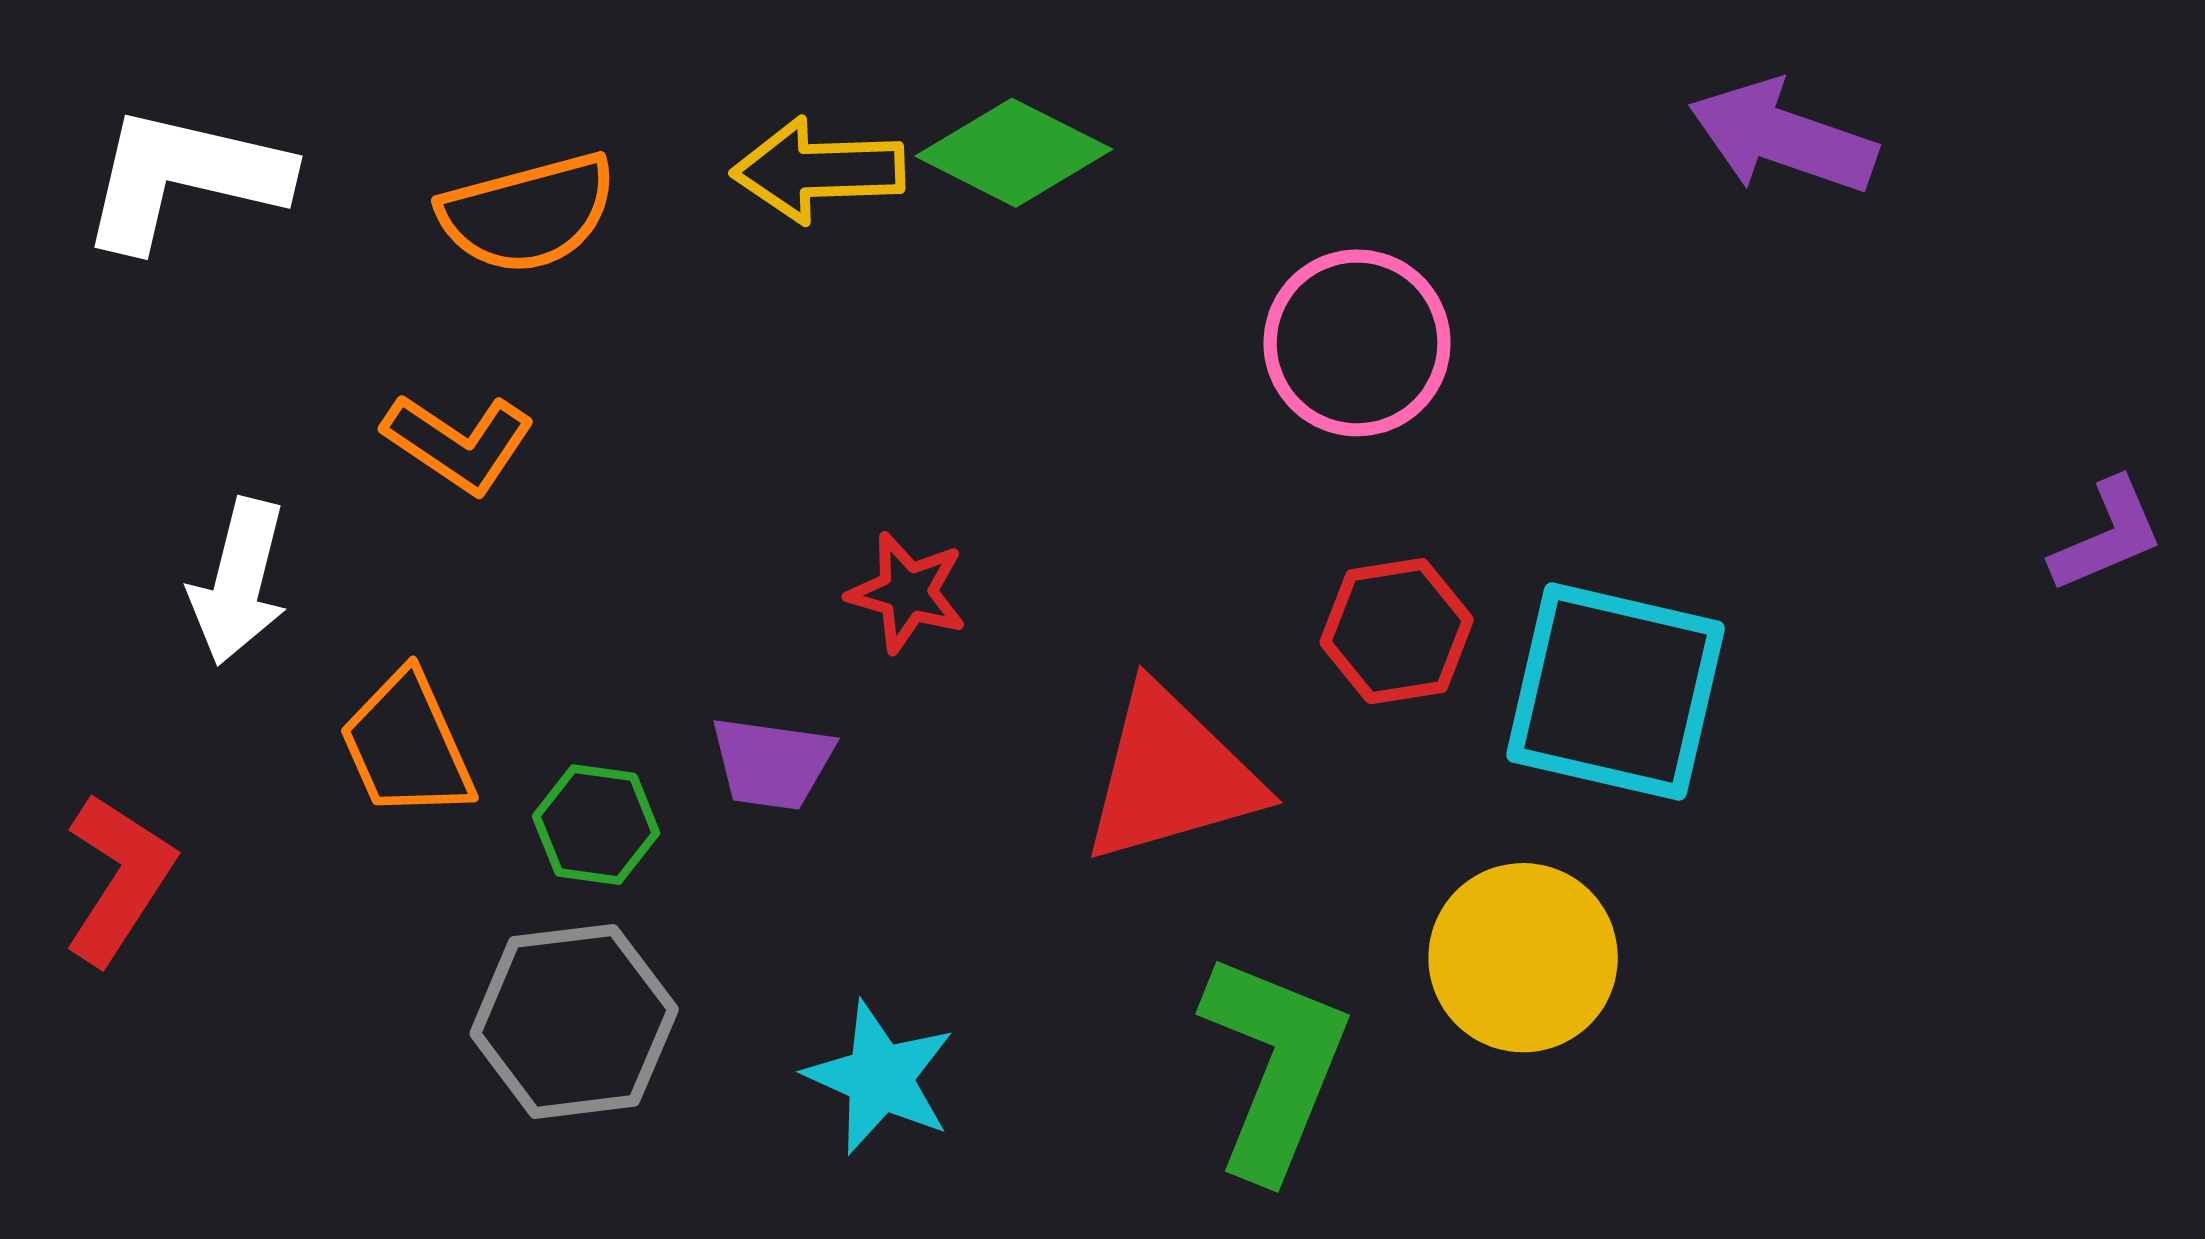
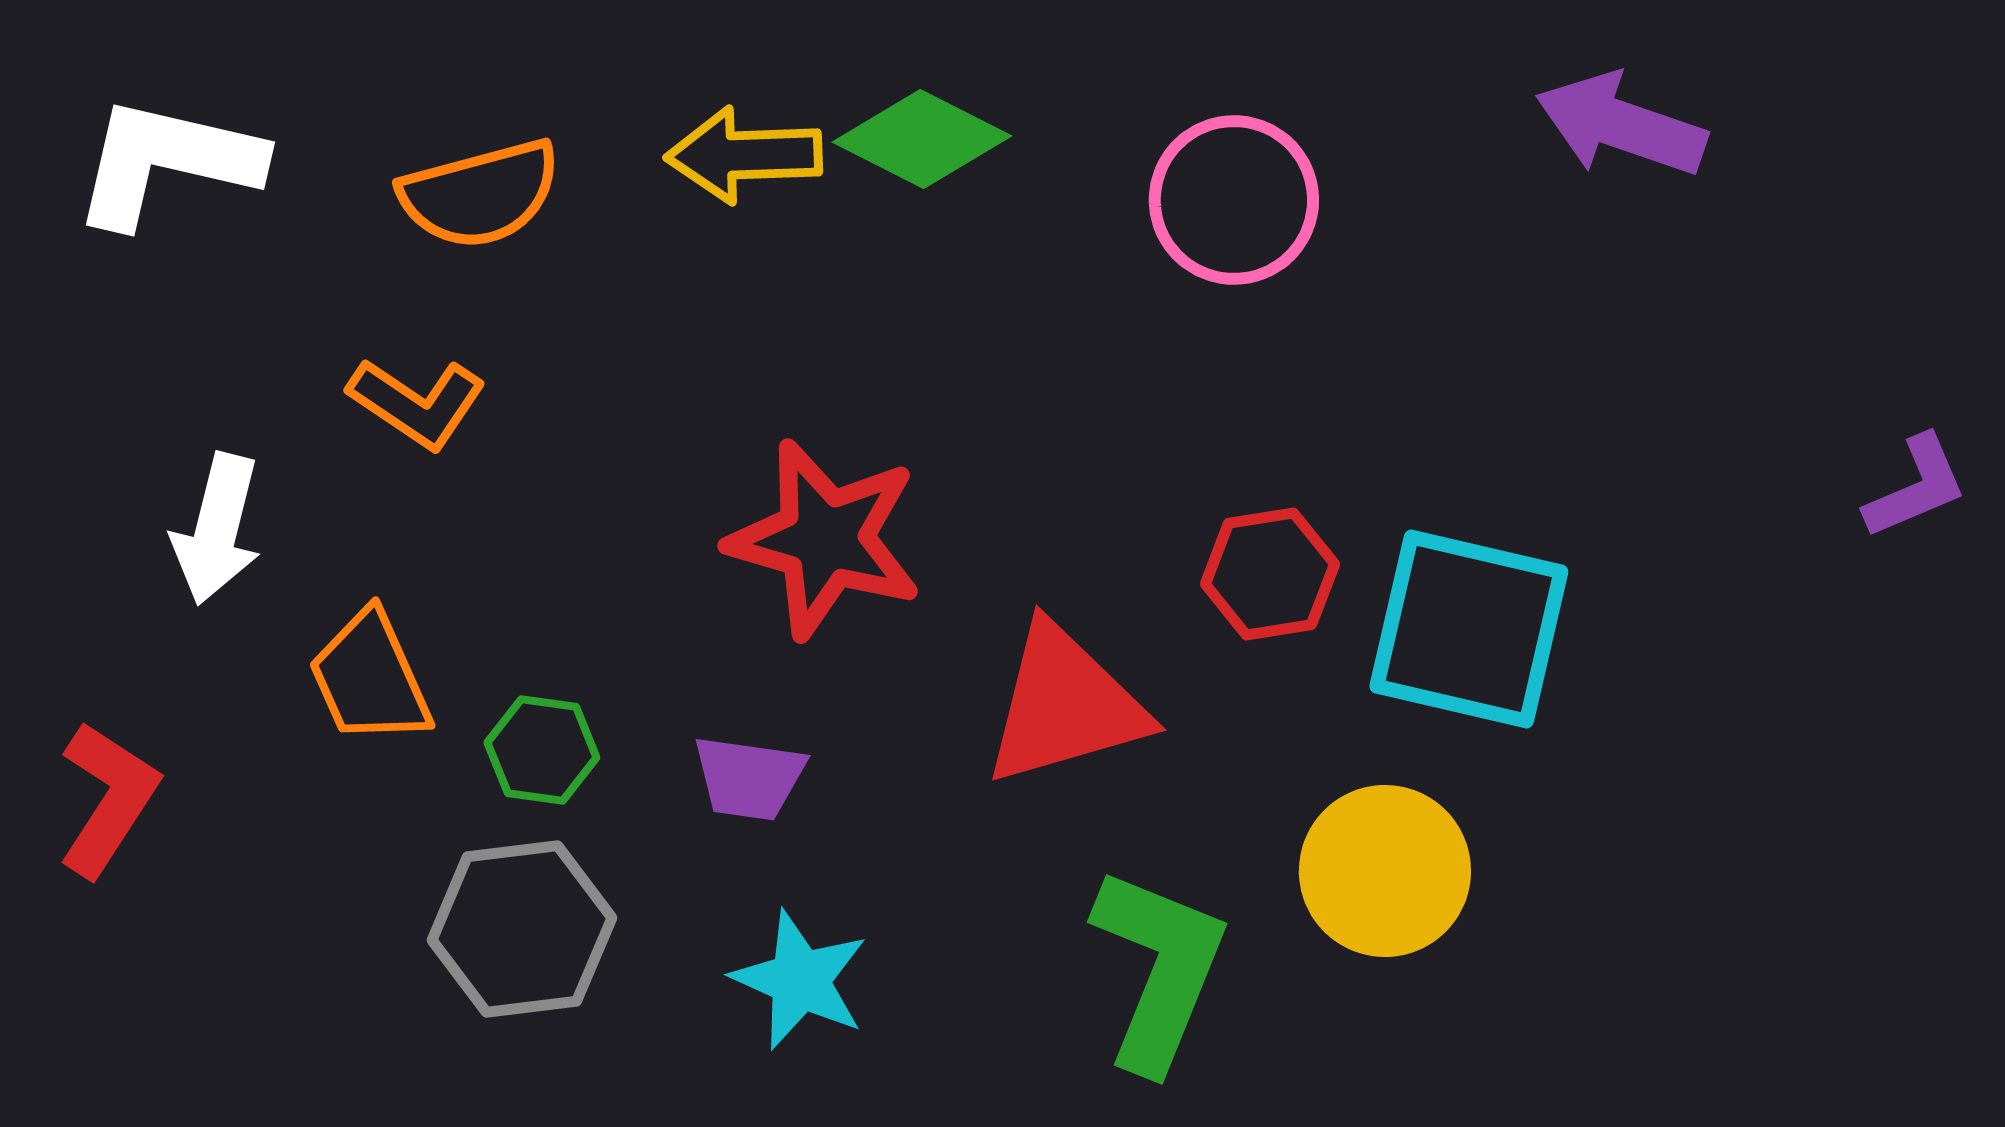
pink circle: (1357, 343) -> (1234, 200), moved
red star: (907, 593) -> (825, 539), size x1.8
purple trapezoid: (772, 763) -> (749, 778), moved

